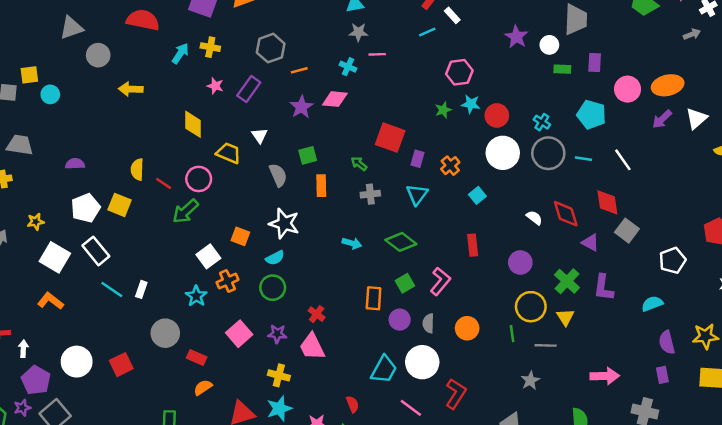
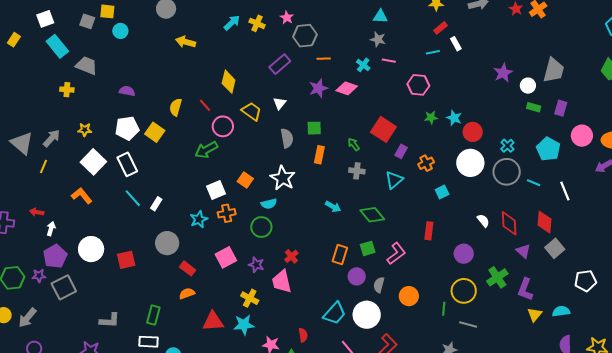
pink hexagon: (459, 72) -> (418, 85), moved
pink star: (215, 86) -> (287, 18), moved
red line: (164, 183) -> (205, 105), moved
yellow triangle: (565, 317) -> (535, 315), moved

